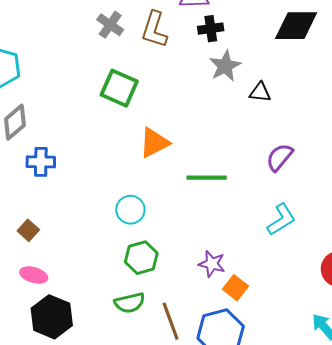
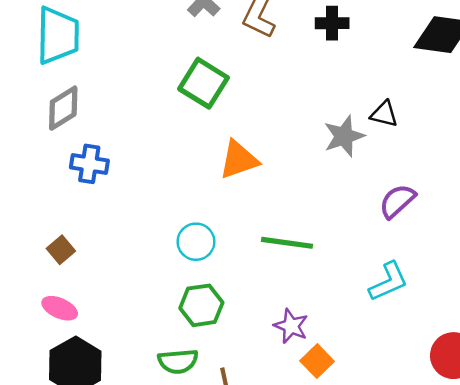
gray star: (225, 66) -> (344, 136), moved
green line: (207, 178) -> (287, 243), moved

